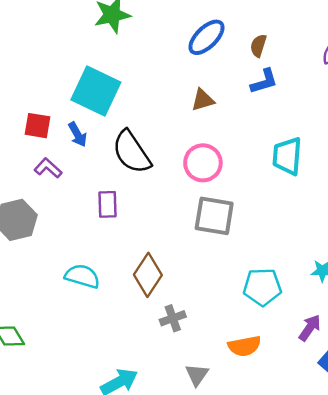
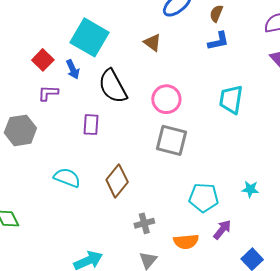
brown triangle: (203, 100) -> (152, 43), moved, turned 48
red square: (37, 126) -> (43, 60), turned 30
purple L-shape: (48, 168) -> (48, 93), turned -45
gray cross: (173, 318) -> (144, 223), moved
purple arrow: (310, 328) -> (222, 230), moved

